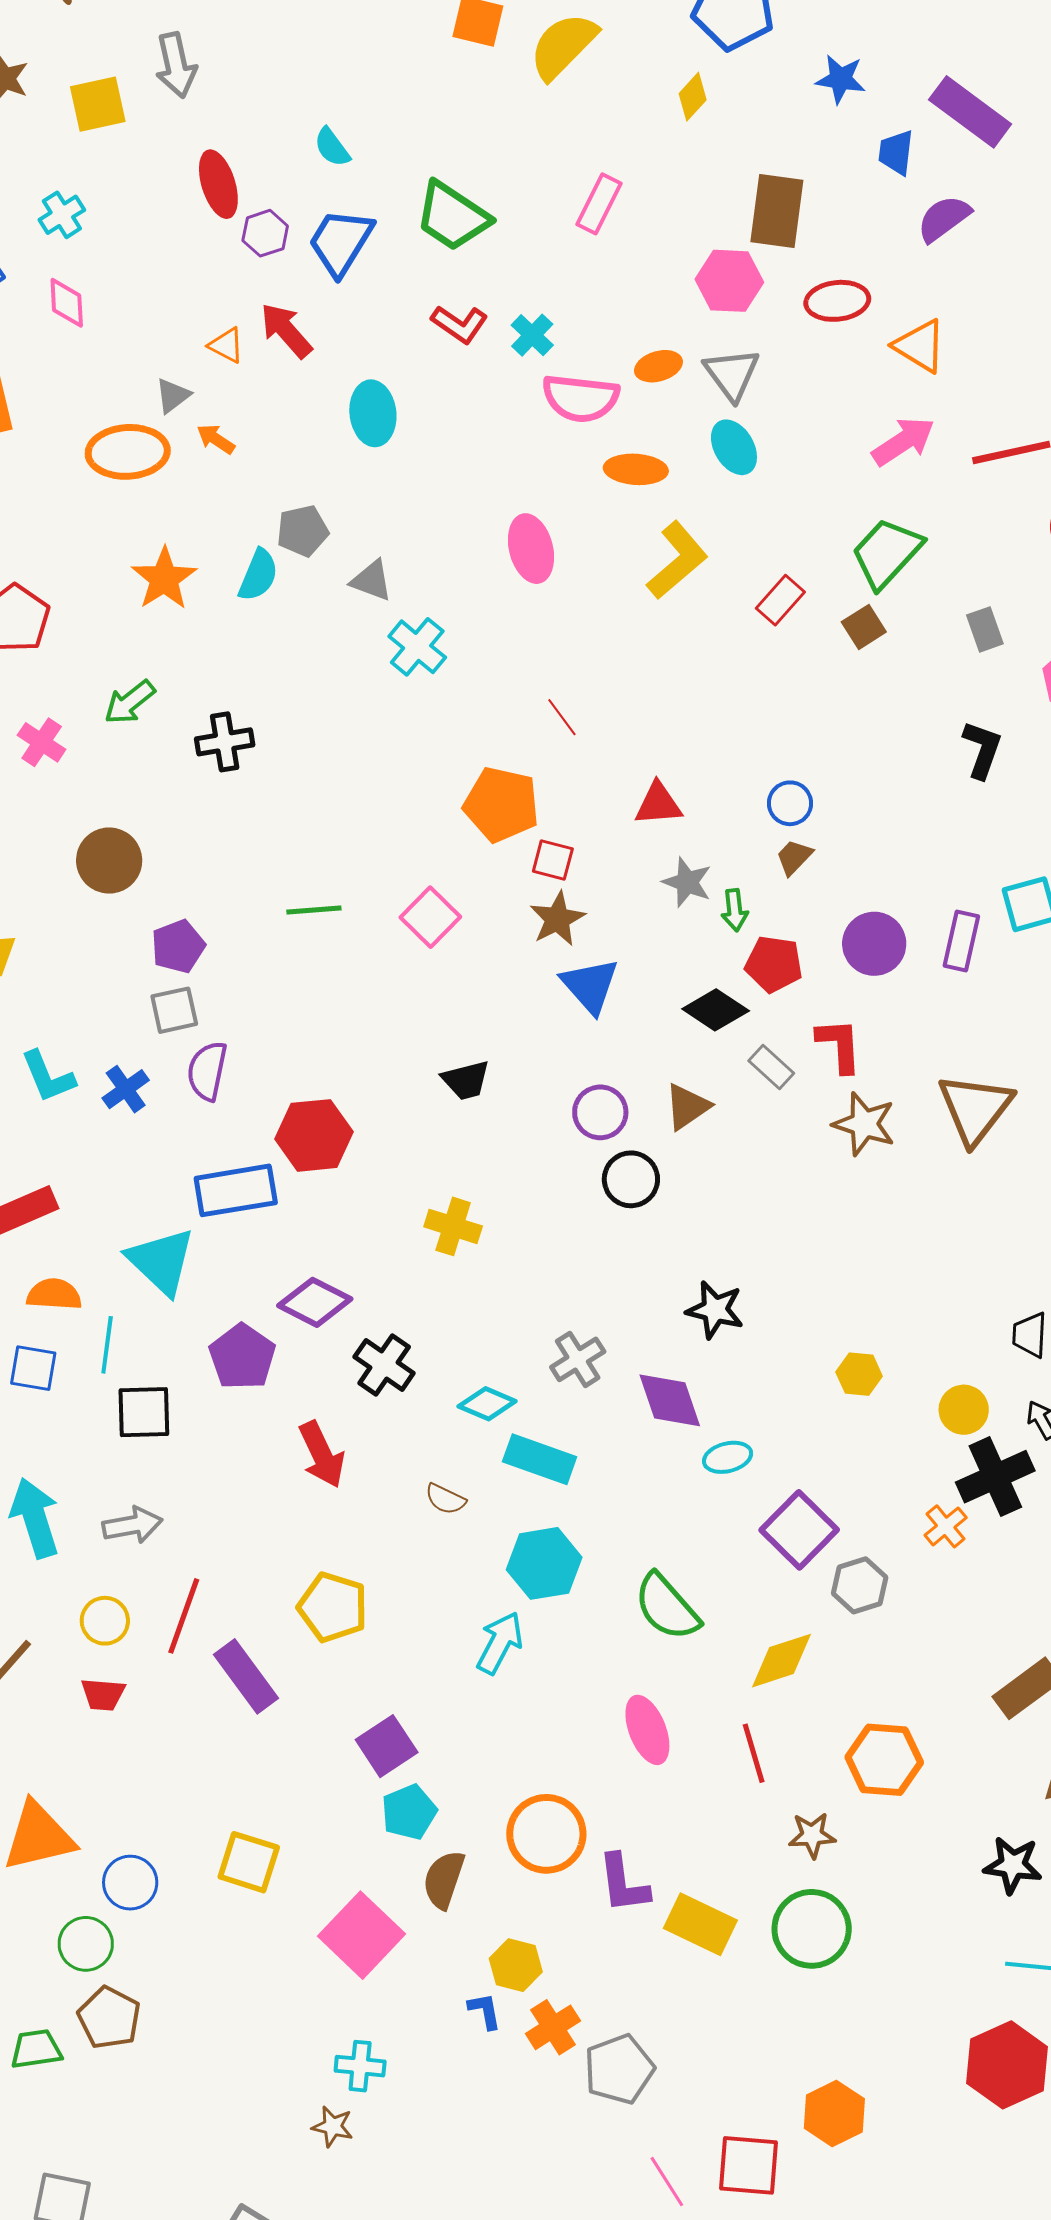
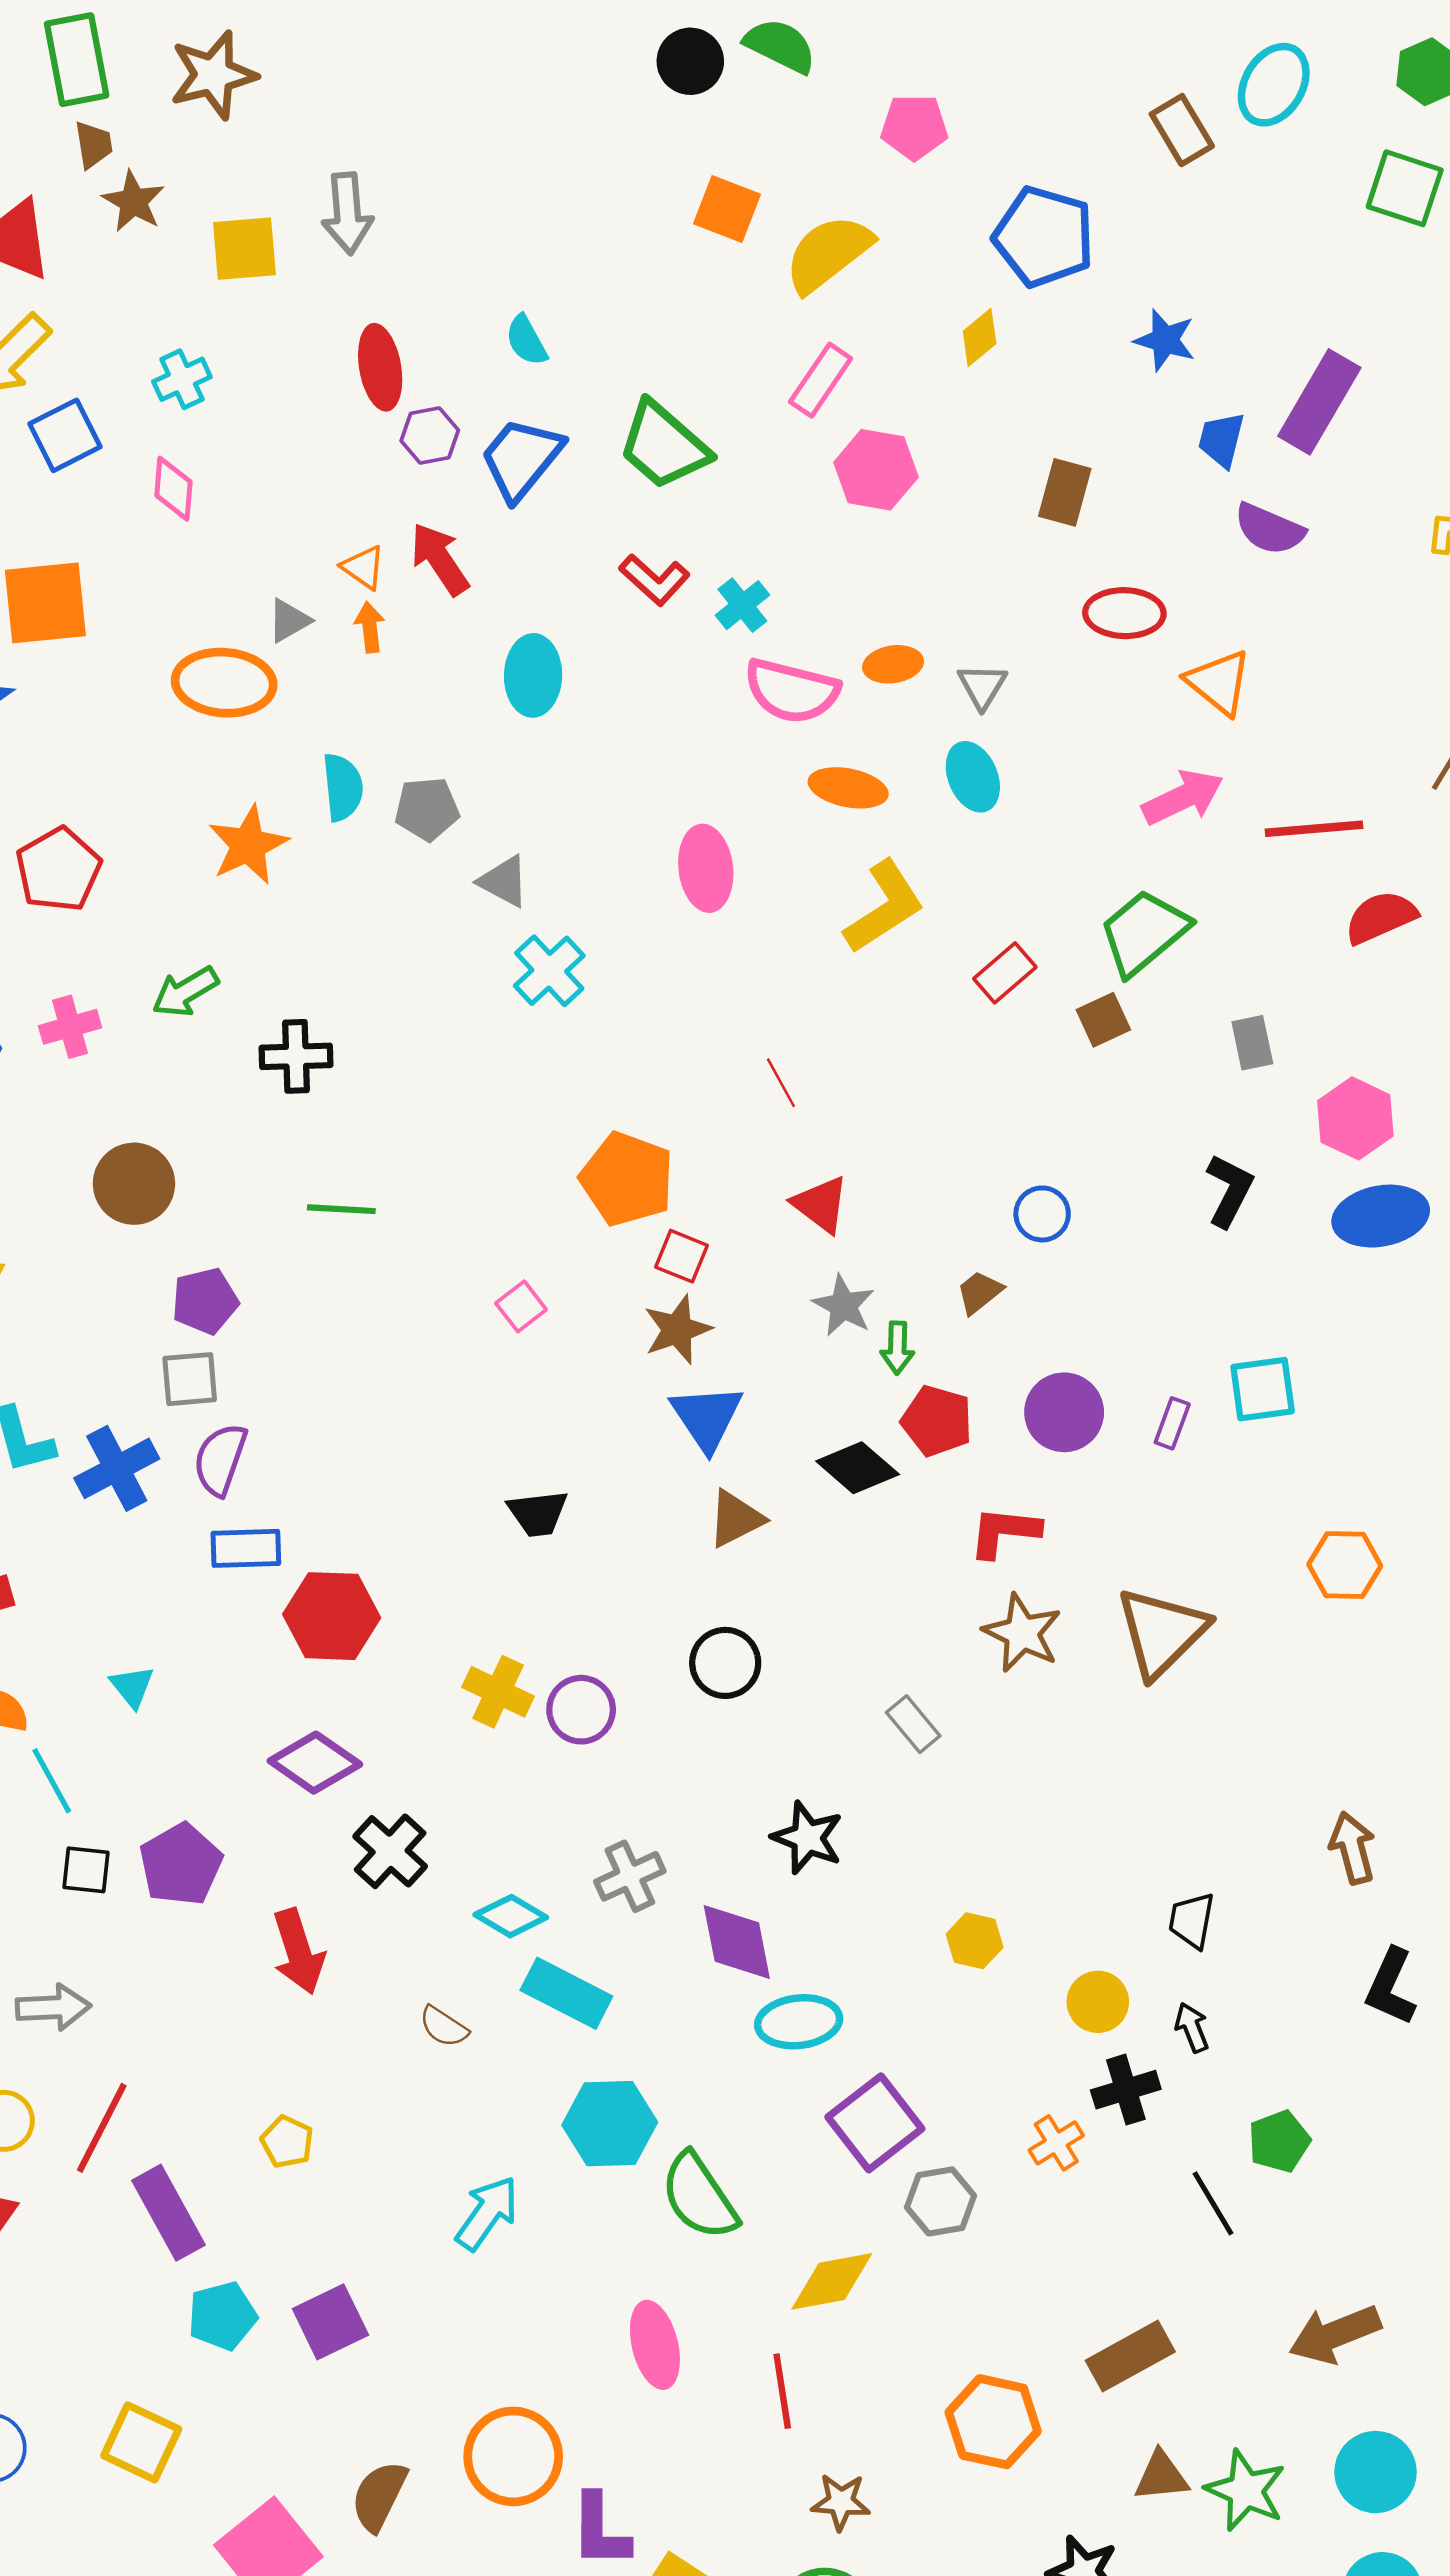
purple rectangle: (970, 112) -> (1319, 402), turned 76
pink rectangle: (599, 204) -> (821, 380), moved
brown rectangle: (777, 211) -> (1065, 492), size x0.7
purple semicircle: (944, 218) -> (1269, 529), turned -128
pink hexagon: (729, 281) -> (876, 470), moved
gray triangle: (732, 374) -> (982, 686), size x0.7
orange arrow: (216, 439) -> (370, 627), moved, turned 42
cyan semicircle: (258, 575) -> (343, 787), moved, turned -36
red line: (562, 717) -> (781, 1083), moved
pink cross: (42, 742) -> (70, 1027), turned 33
blue circle: (790, 803) -> (1042, 1214), moved
red triangle: (658, 804) -> (821, 1204), turned 34
green line: (314, 910) -> (341, 1209), moved
pink square: (430, 917) -> (521, 1306), size x0.7
purple rectangle: (961, 941) -> (1172, 1423), size x0.7
red L-shape: (839, 1045) -> (1004, 1532), turned -88
gray rectangle: (771, 1067) -> (913, 1724), moved
blue cross: (126, 1089) -> (117, 1468), size x1.4
brown triangle: (687, 1107) -> (736, 1519), moved
purple circle: (600, 1112) -> (581, 1710), moved
red hexagon: (314, 1135) -> (332, 1616), moved
blue rectangle: (236, 1190) -> (246, 1548), moved, size x0.7
cyan triangle: (161, 1261) -> (132, 1687), size x0.5
cyan line: (107, 1345) -> (52, 1781), turned -44
purple pentagon: (242, 1357) -> (181, 1864), moved
black square: (144, 1412) -> (86, 1870), size x0.7
cyan ellipse: (728, 1457) -> (799, 2022), size x1.4
black cross: (995, 1477) -> (1126, 2090), size x0.7
cyan hexagon: (544, 1563) -> (610, 2124), moved
yellow pentagon: (333, 1607) -> (287, 2142), size x0.6
orange hexagon: (884, 1760) -> (993, 2422), moved
cyan pentagon: (409, 1812) -> (222, 2316), moved

